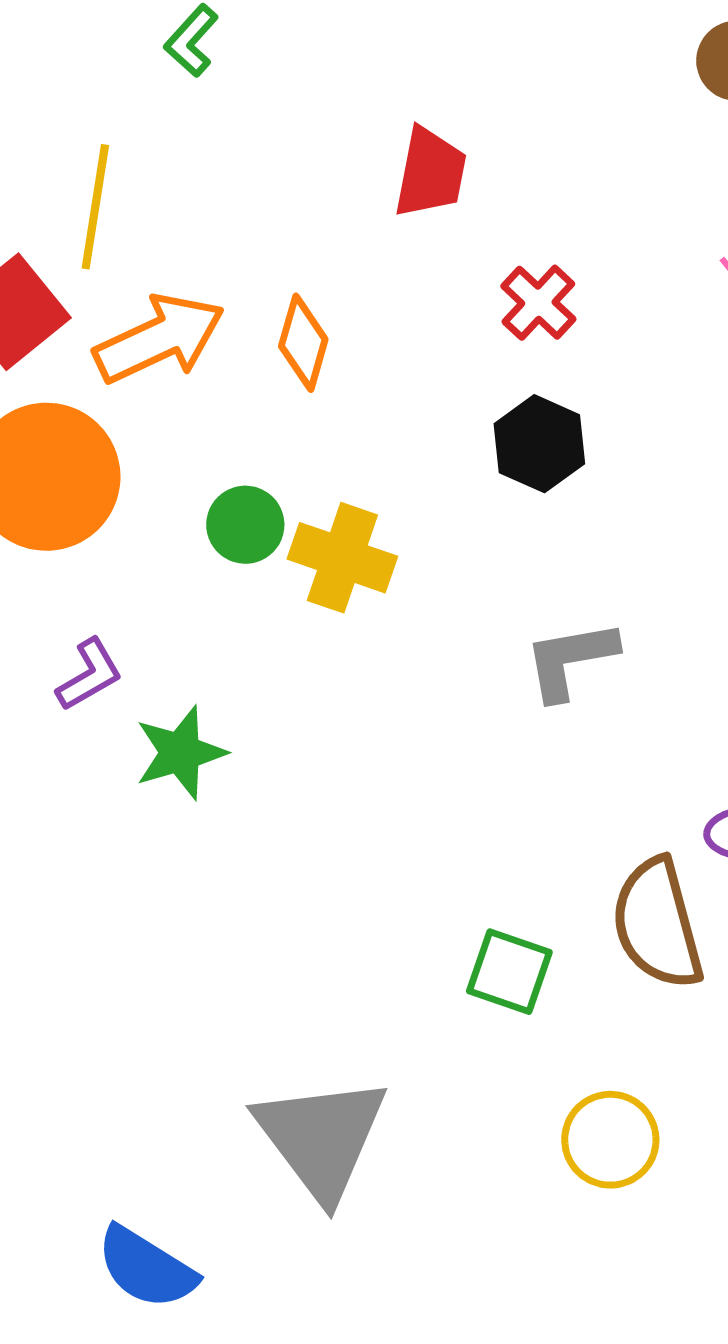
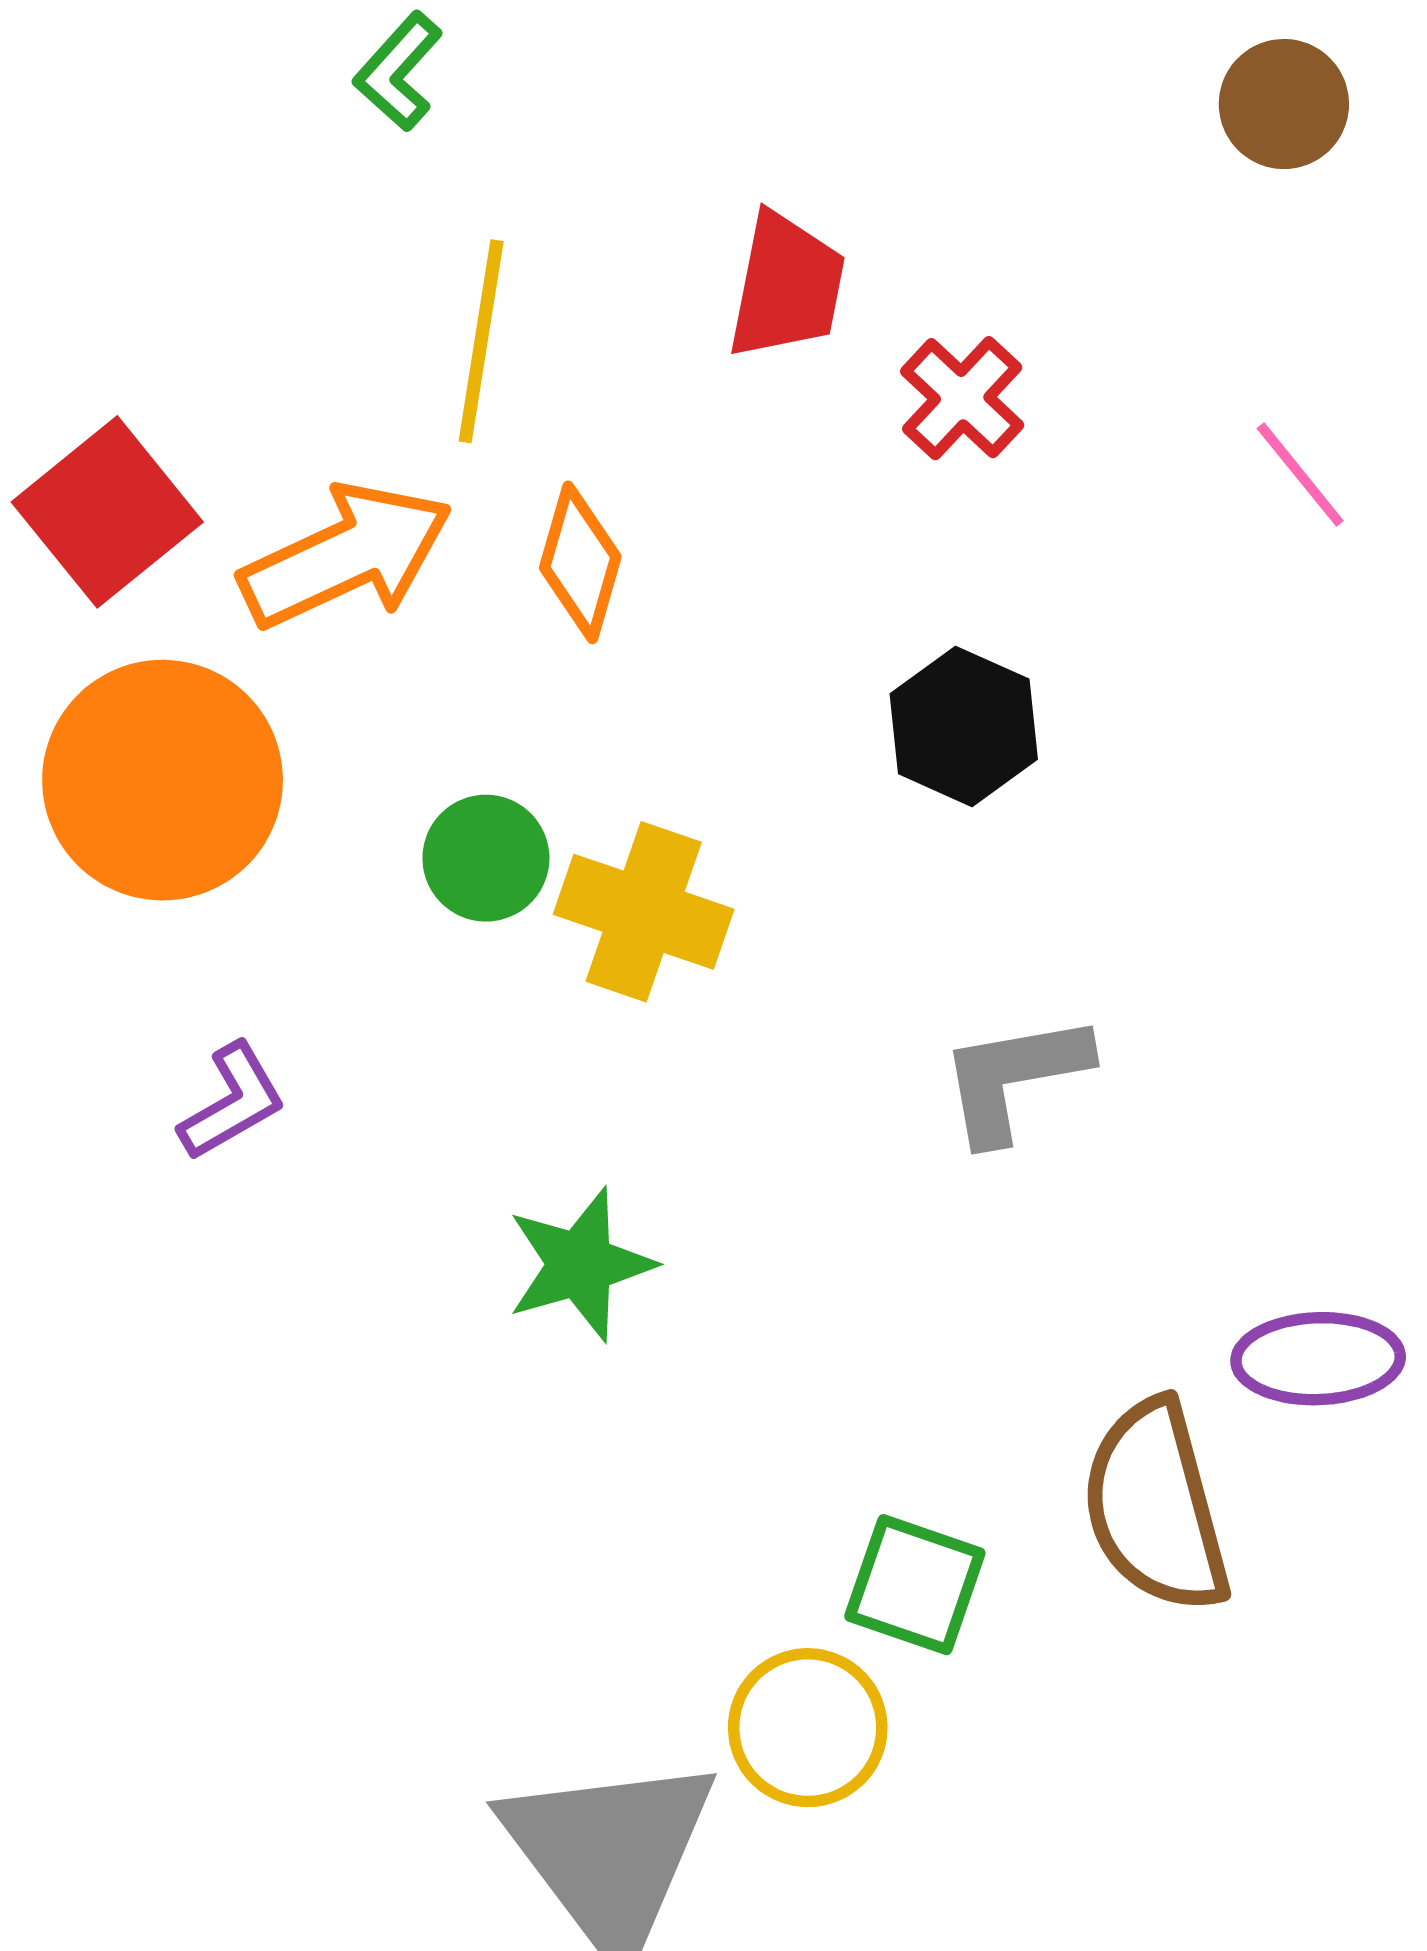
yellow line: (95, 207) -> (481, 341), moved
red cross: (538, 303) -> (962, 398), moved
green star: (180, 753) -> (580, 1264), moved
yellow circle: (610, 1140) -> (808, 1728), moved

